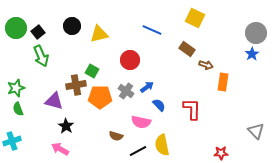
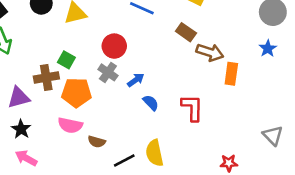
blue star: (252, 54) -> (268, 49), moved
brown arrow: (206, 65) -> (210, 52), size x1.5
gray cross: (126, 91) -> (108, 72), moved
purple triangle: (54, 101) -> (19, 98), turned -30
pink semicircle: (141, 122) -> (70, 125), moved
black star: (66, 126) -> (21, 129), moved

